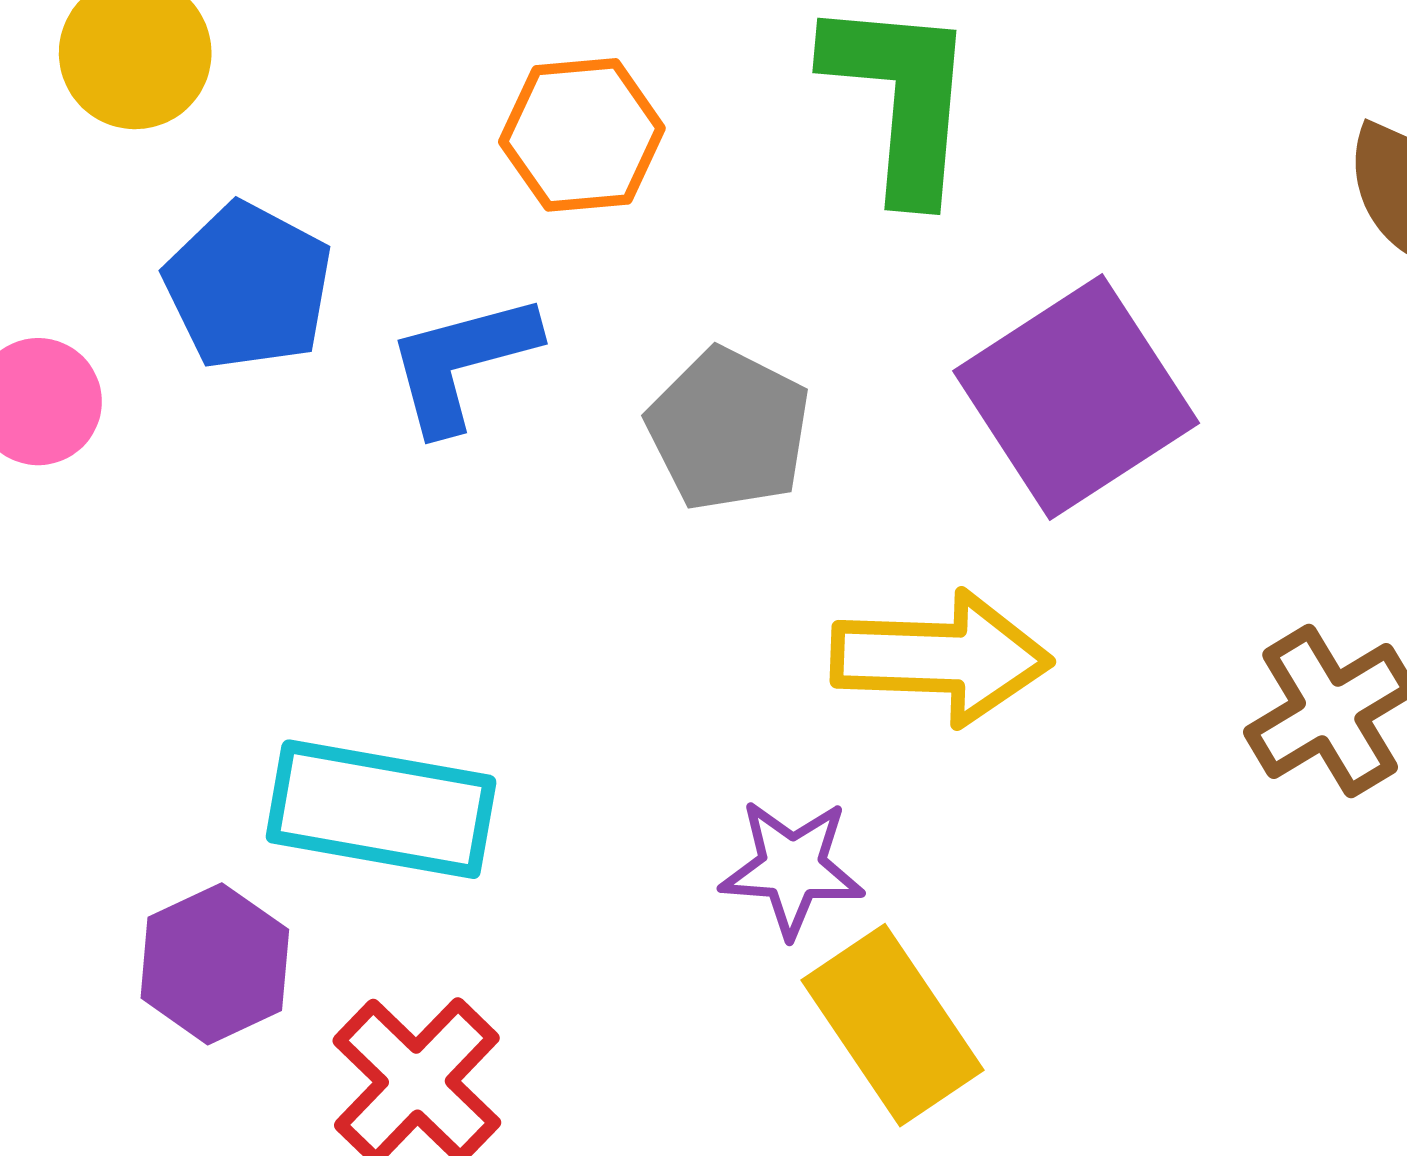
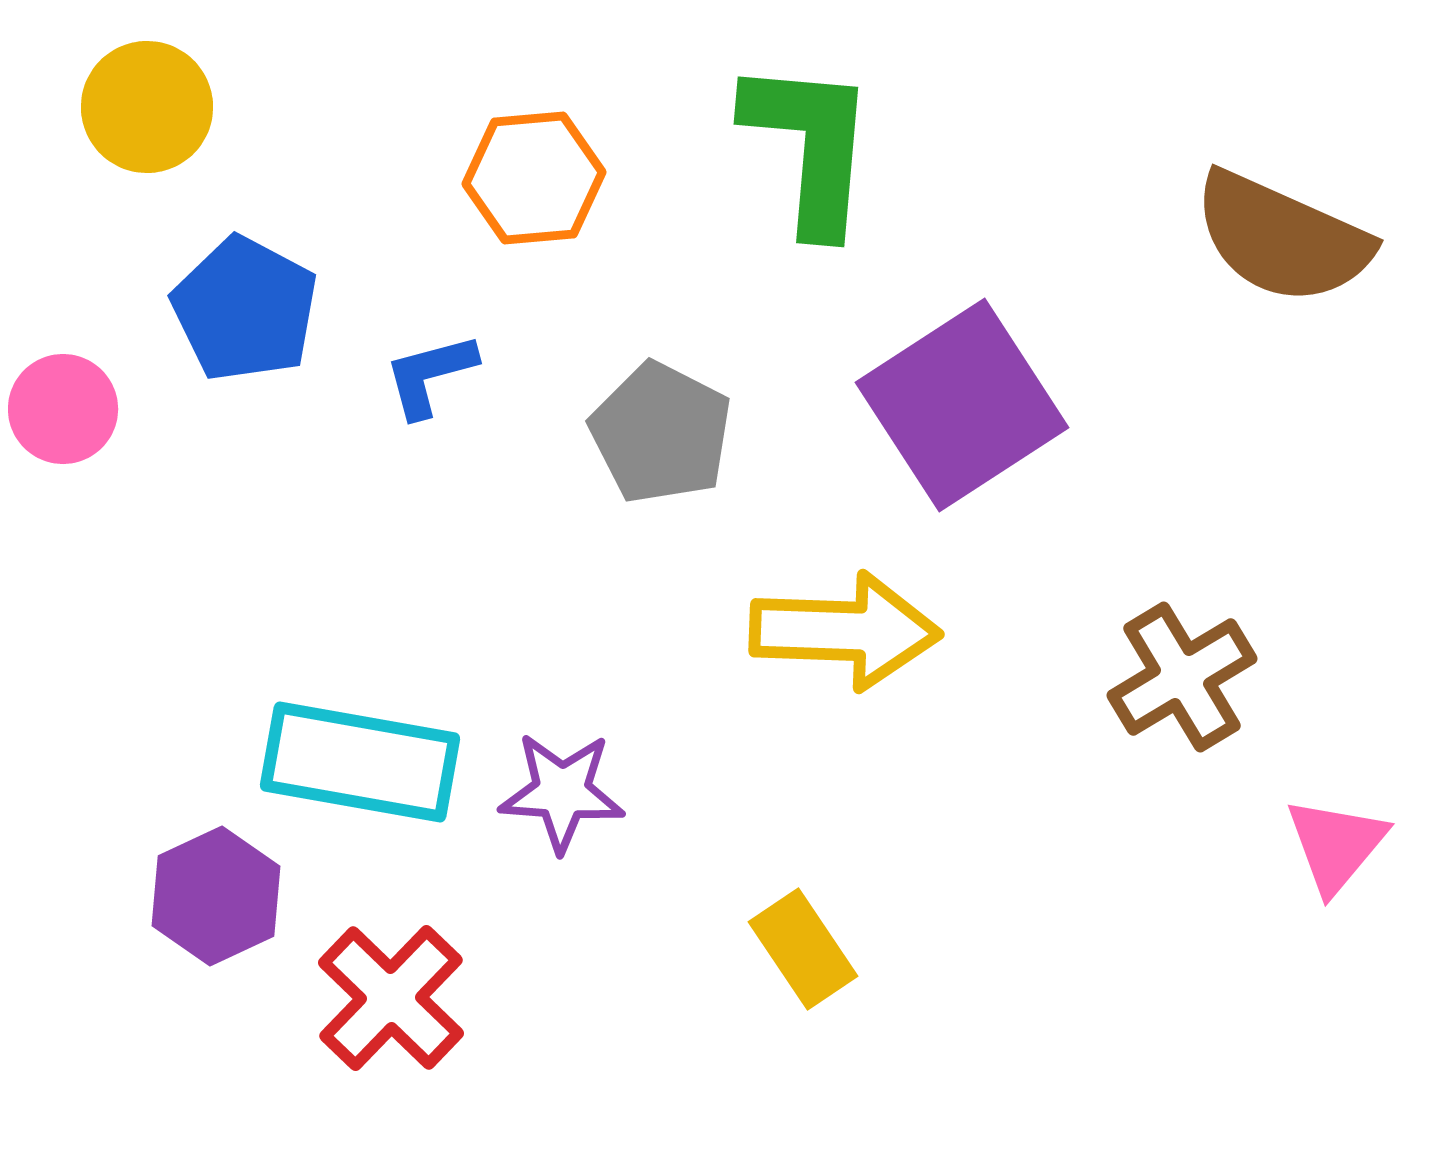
blue L-shape: (462, 362) -> (430, 375), size x0.7
purple star: (792, 868) -> (562, 792), moved
yellow rectangle: (893, 1025) -> (803, 949), size x0.7

